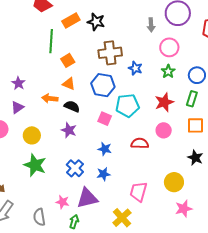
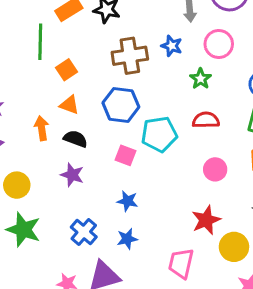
blue star: (135, 68) -> (172, 46), moved
green star: (168, 71) -> (201, 79), moved
orange arrow: (50, 98) -> (42, 128), turned 77
red star: (164, 102) -> (206, 220), moved
red semicircle: (140, 143) -> (206, 120), moved

